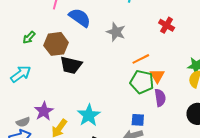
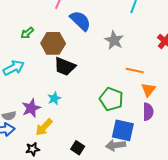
orange line: (141, 59) -> (135, 71), turned 30
green pentagon: (142, 82) -> (111, 99), moved
cyan star: (89, 115) -> (54, 98), moved, size x0.6
blue square: (138, 120) -> (123, 130), size x1.6

